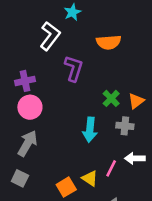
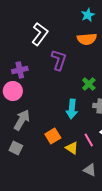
cyan star: (72, 12) -> (88, 15), moved
pink circle: (30, 107) -> (13, 91), moved
pink line: (111, 168) -> (89, 140), turned -56
orange square: (66, 187) -> (53, 136), moved

